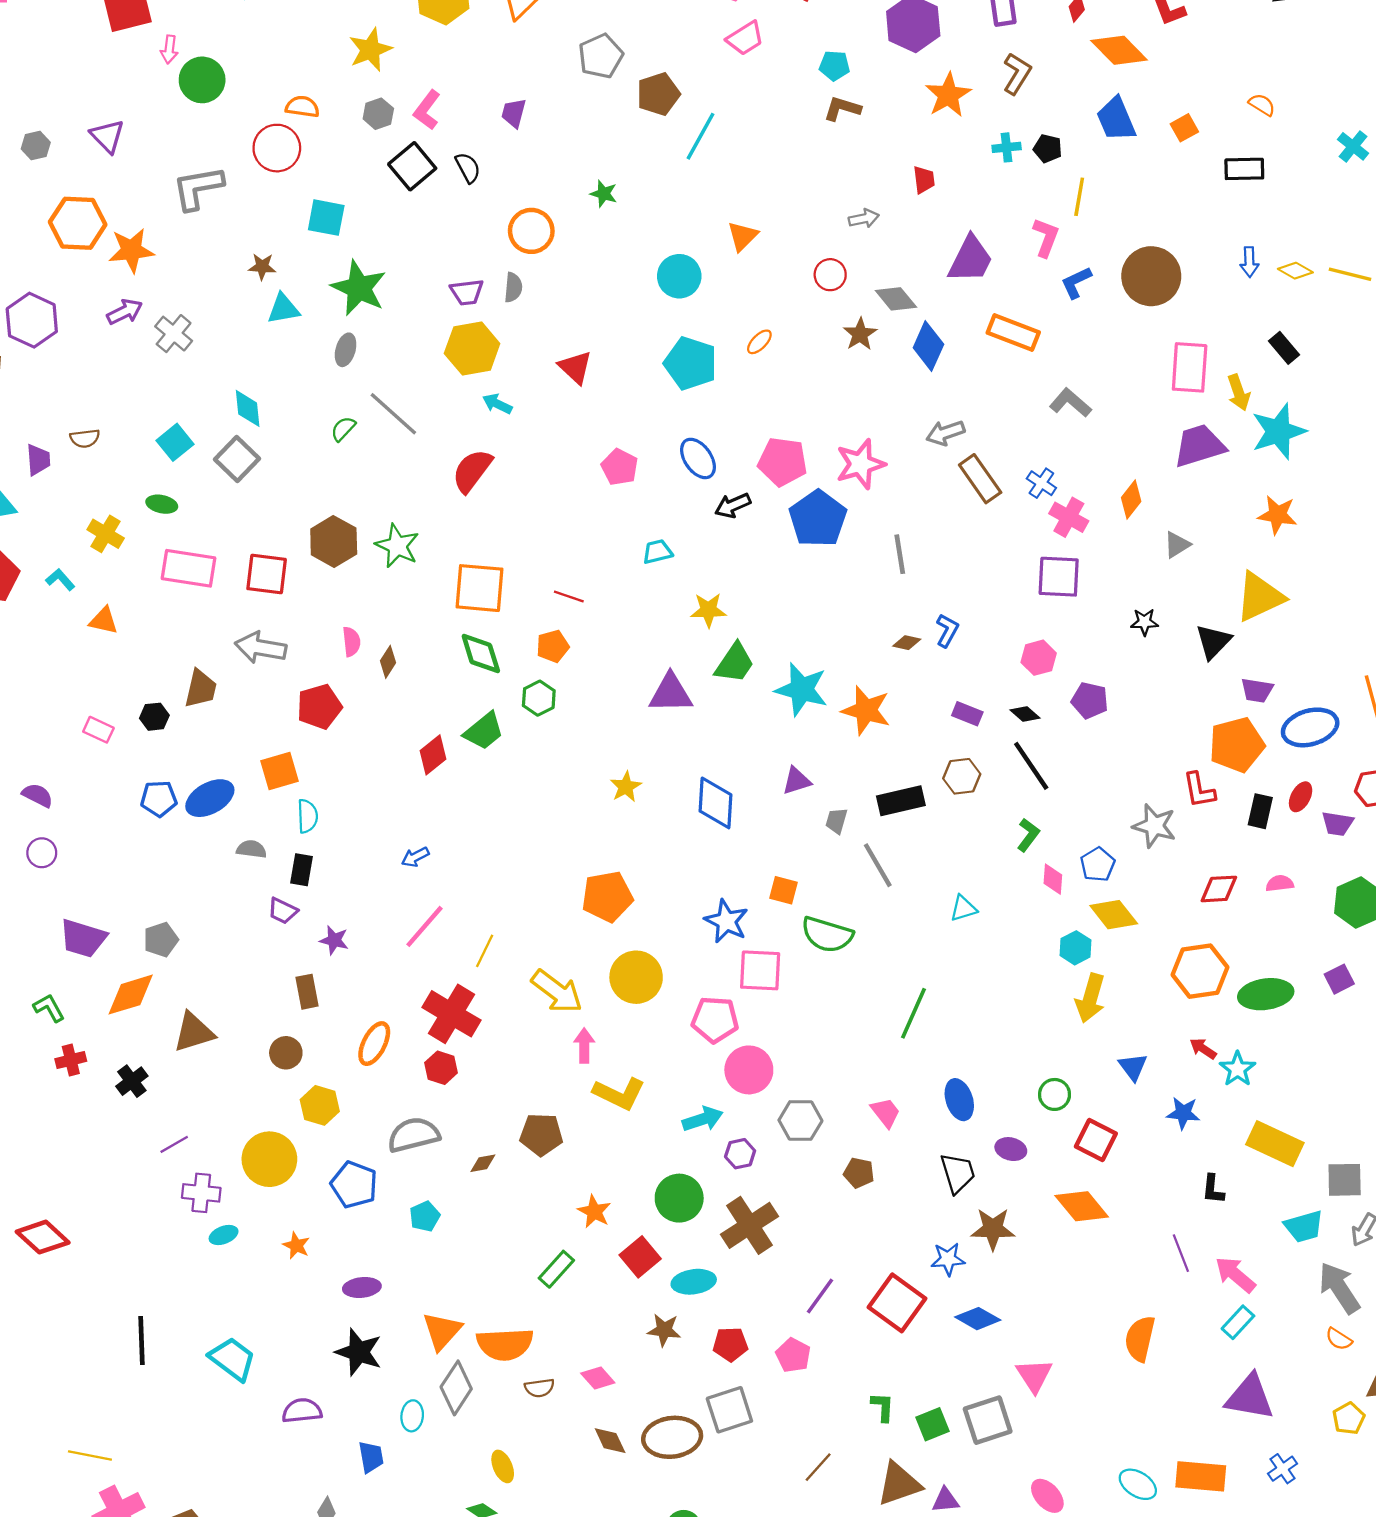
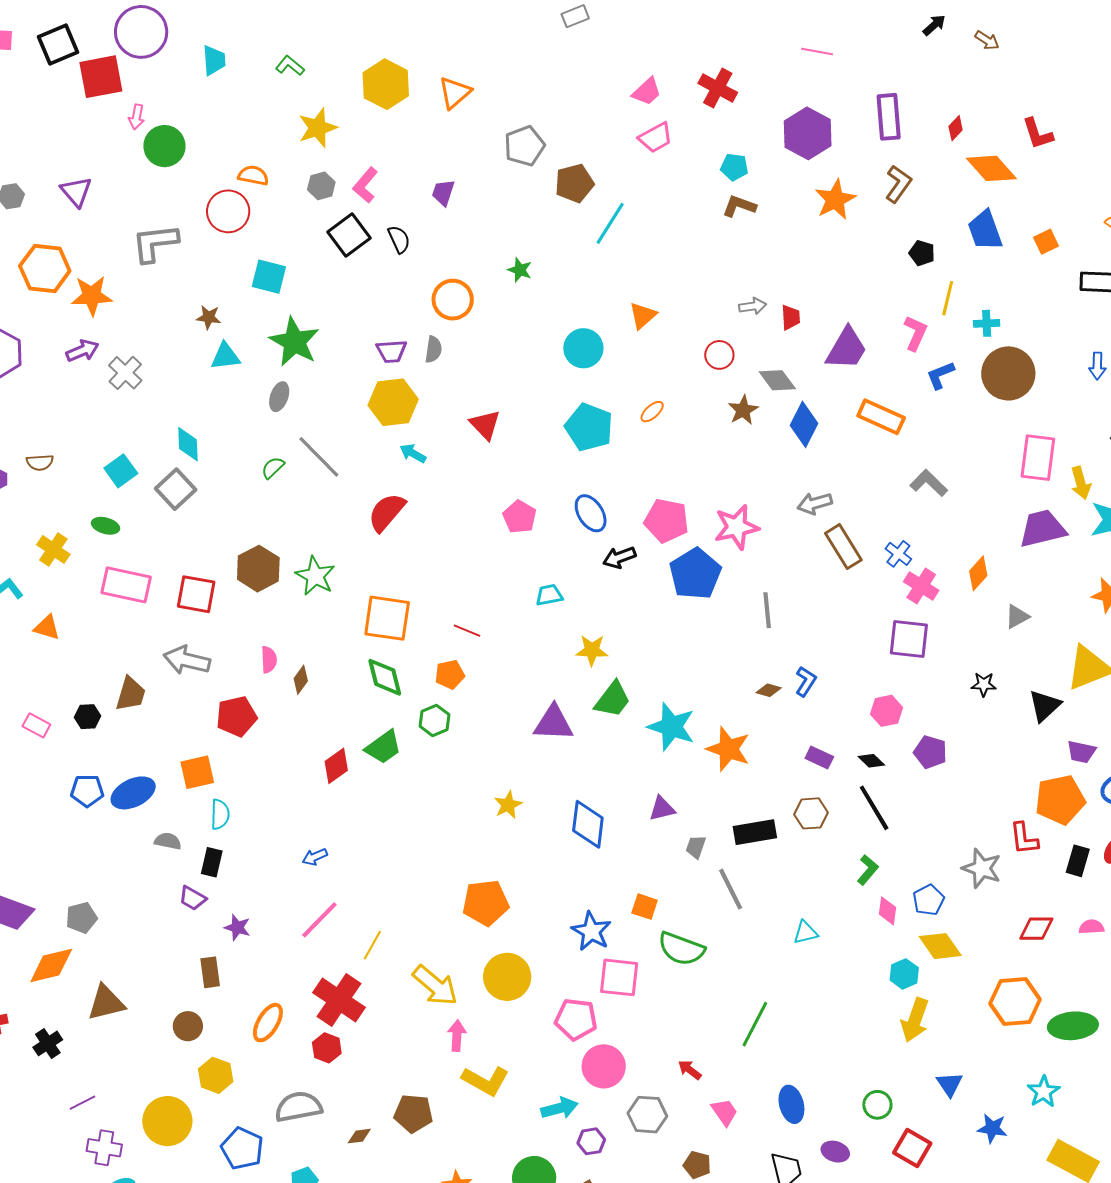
cyan cross: (1007, 147) -> (987, 323), moved
red trapezoid: (924, 180) -> (791, 317), moved
red arrow: (1203, 1049) -> (690, 1070), moved

